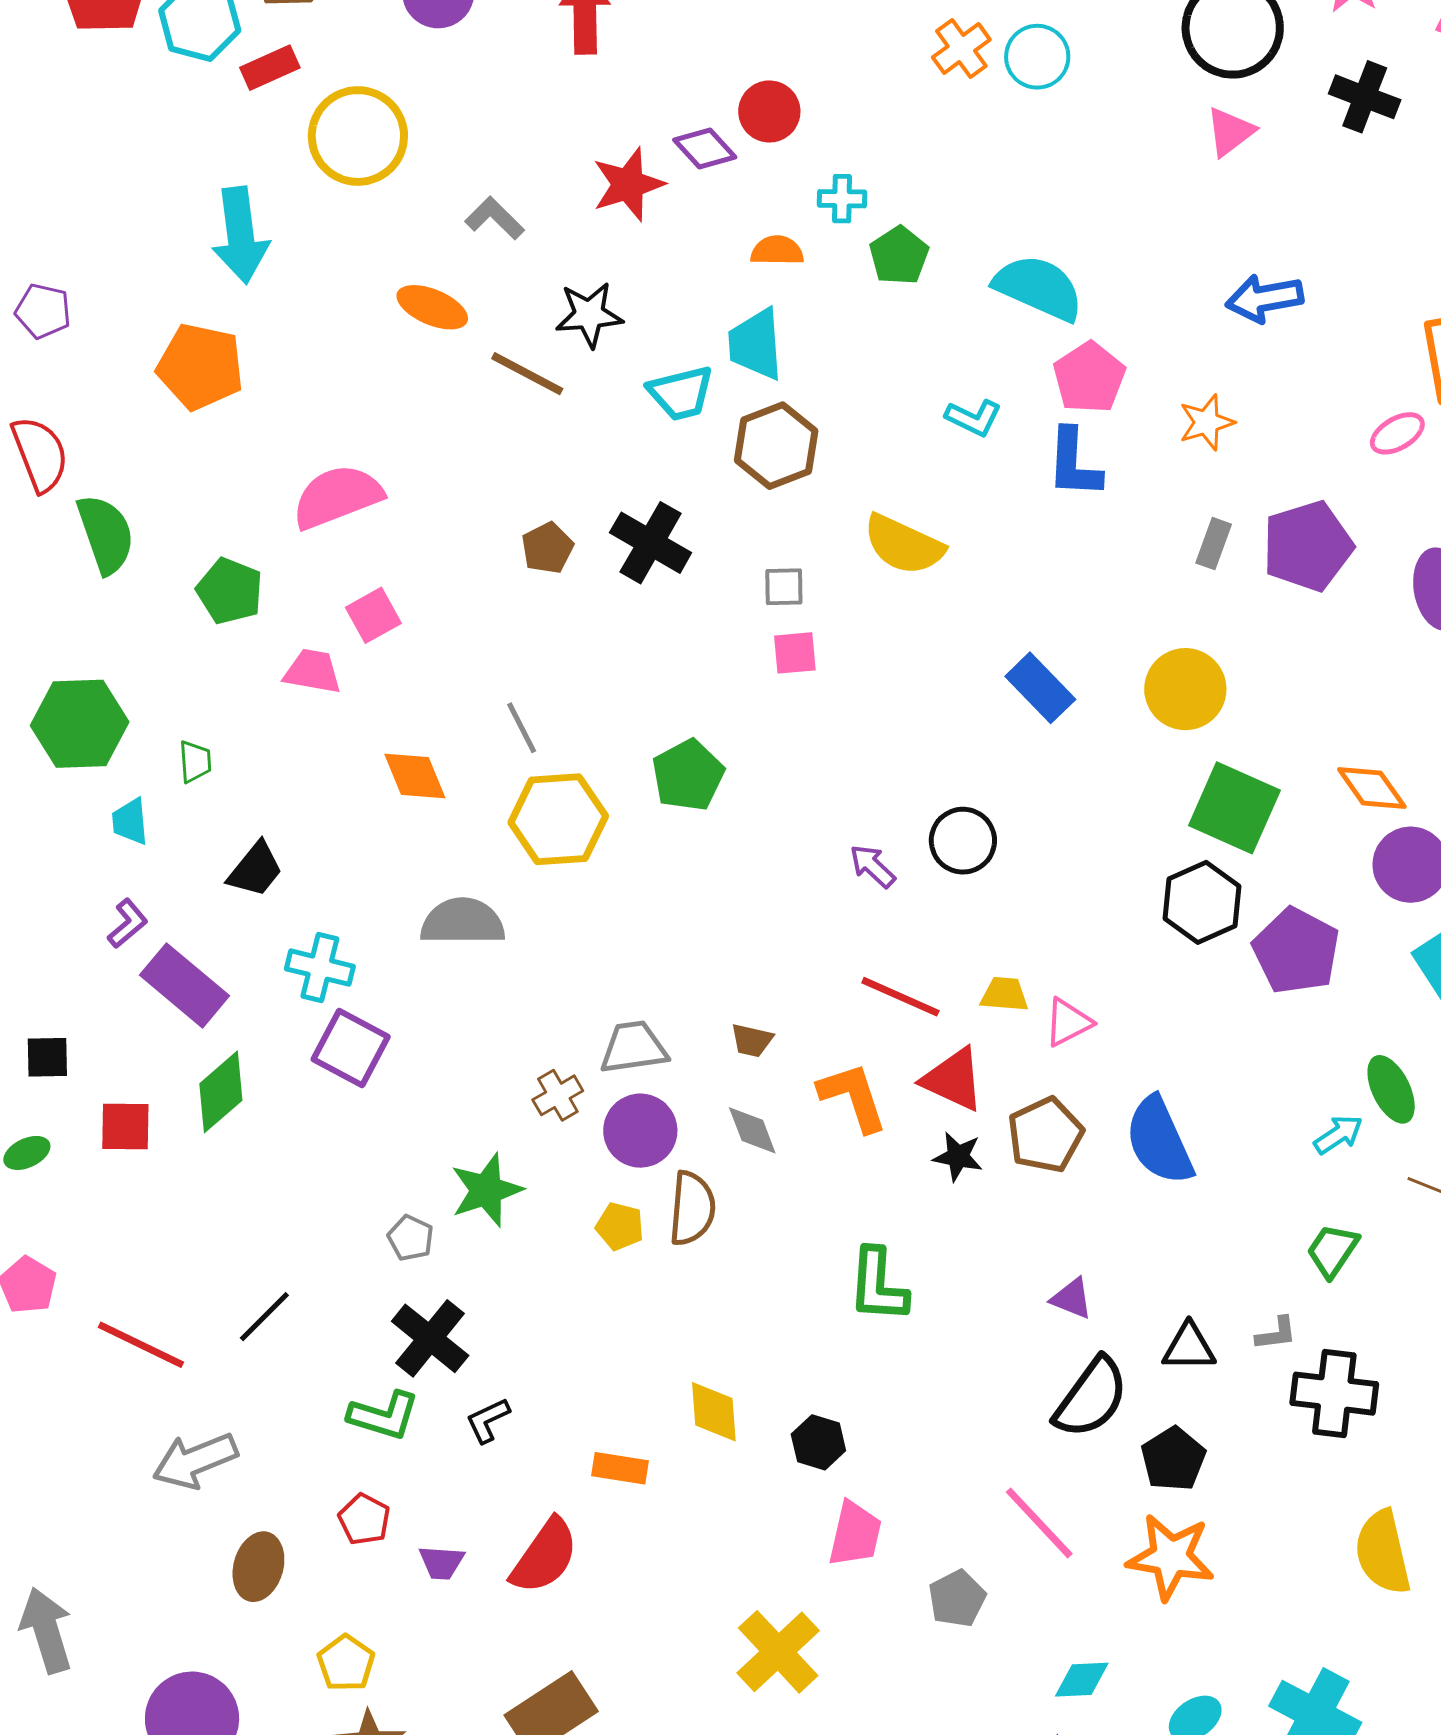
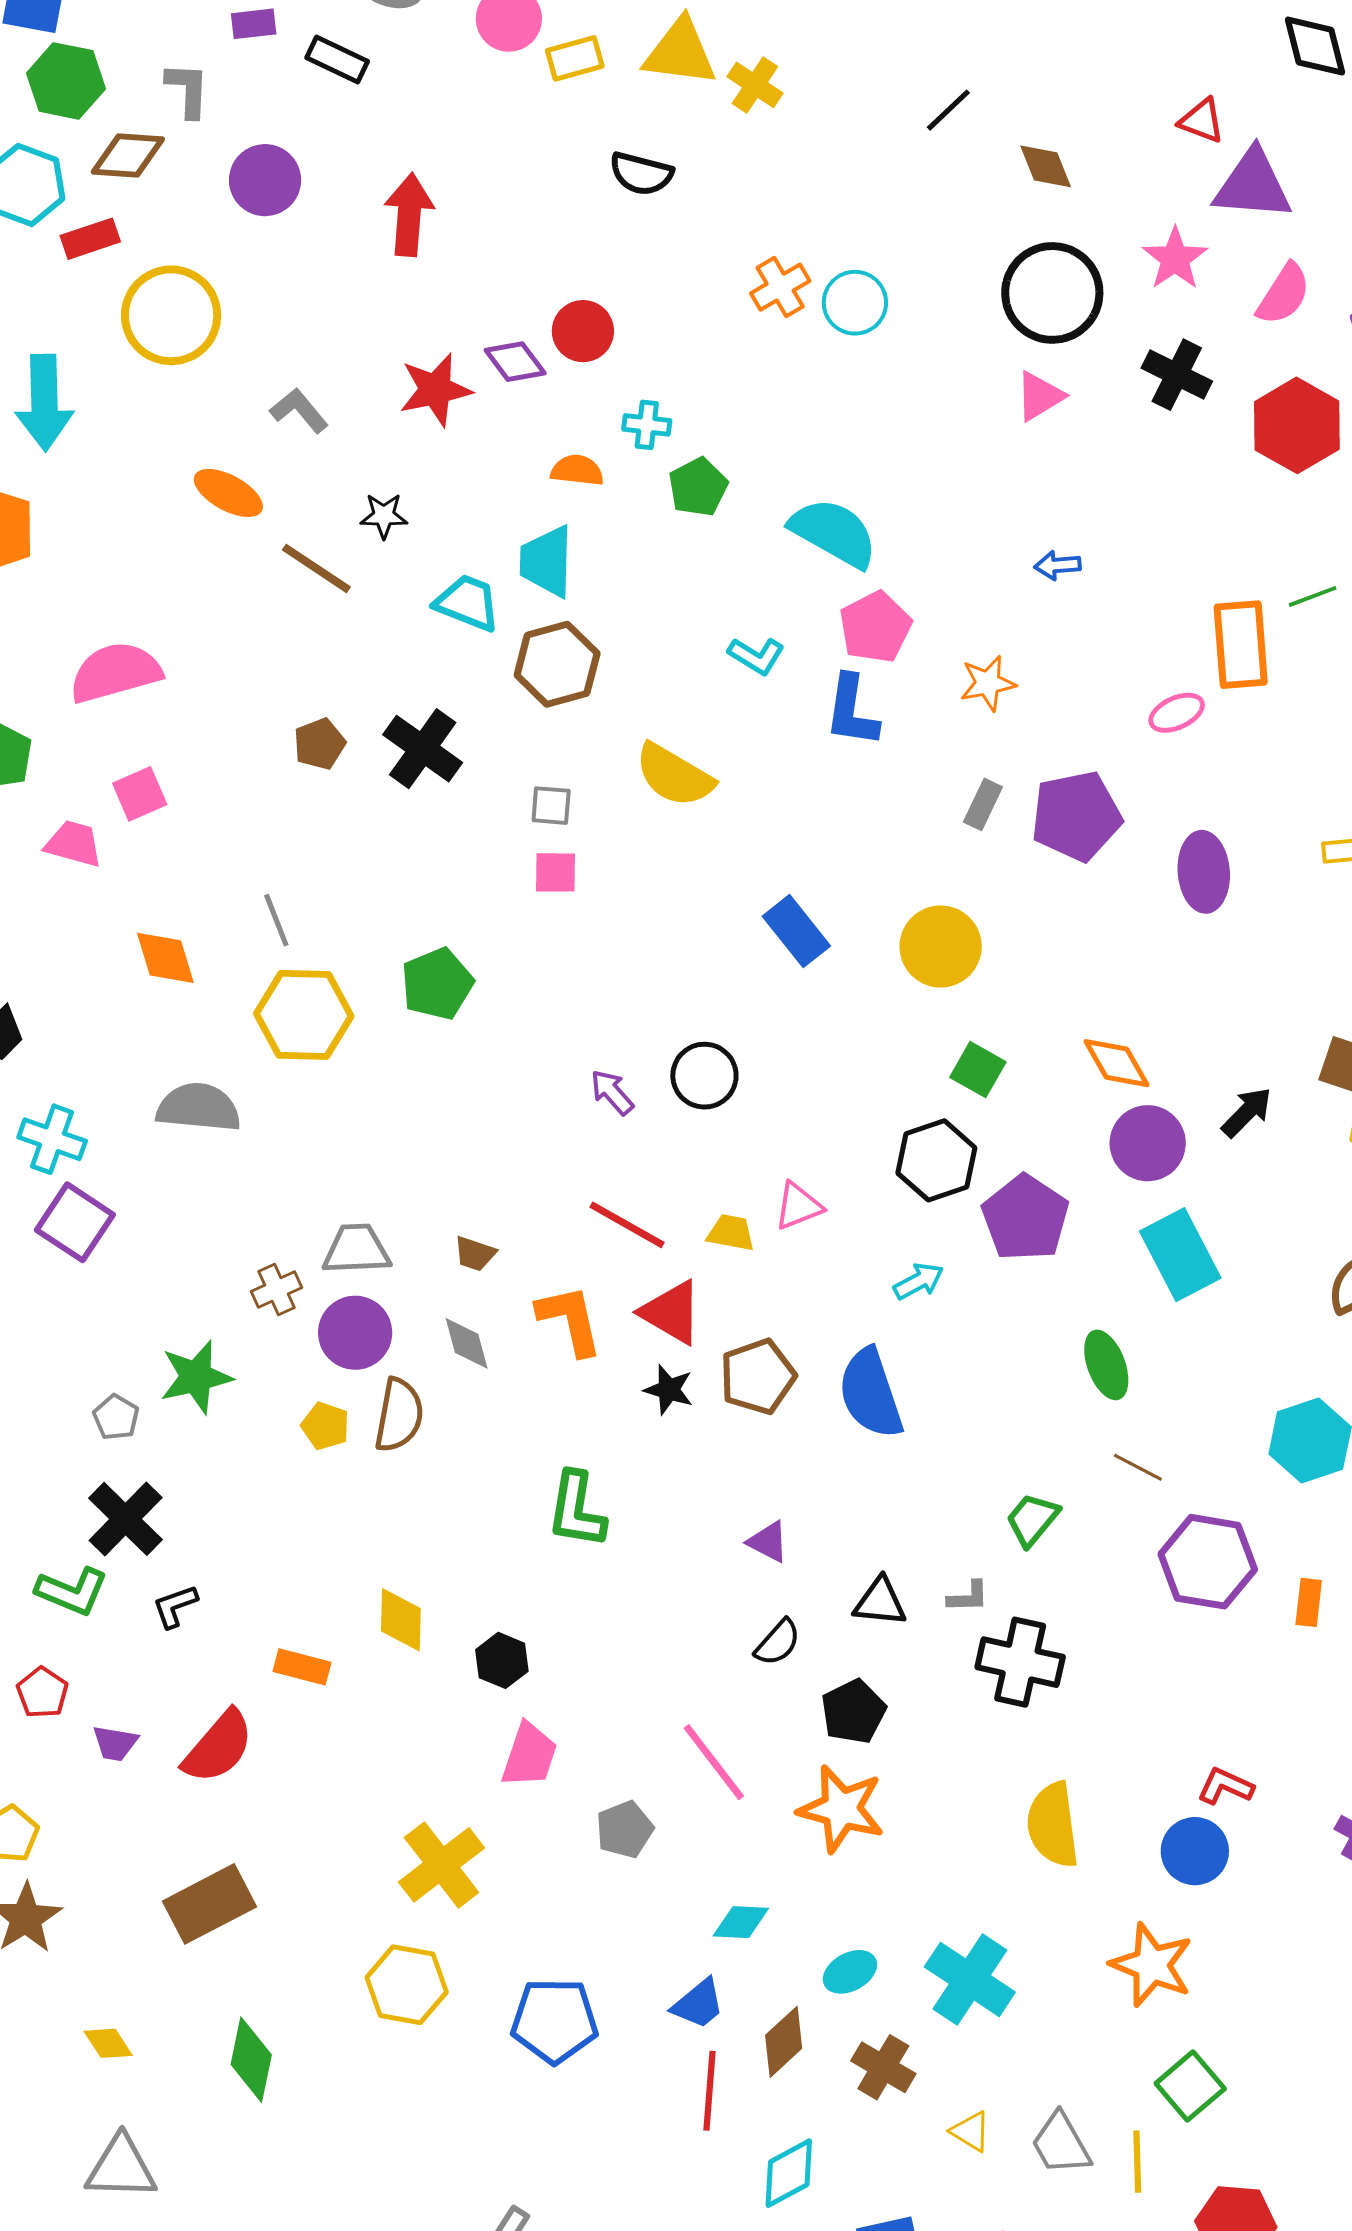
blue arrow: (1264, 298) -> (1057, 565), size x0.6
black star: (589, 315) -> (384, 516), size x0.7
cyan trapezoid: (681, 393) -> (467, 603), turned -150
green square: (1234, 808) -> (978, 1070), size x0.6
pink triangle: (1068, 1022) -> (798, 1206), moved
cyan arrow: (1338, 1135) -> (919, 1281), moved
black semicircle: (1091, 1398) -> (778, 1643), size x0.6

